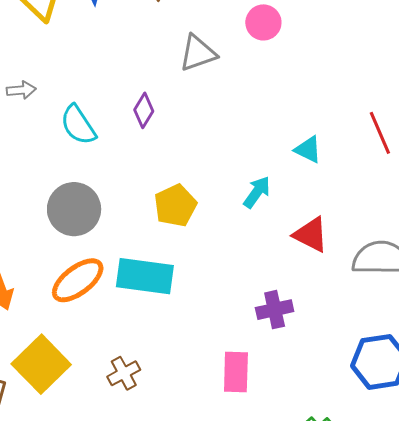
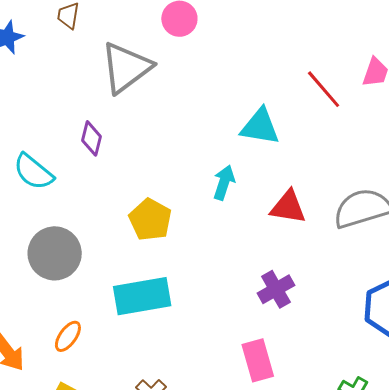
gray triangle: (198, 53) -> (126, 68), size x1.4
cyan triangle: (308, 150) -> (260, 127), size x1.4
orange ellipse: (78, 280) -> (68, 336), moved, size x0.6

